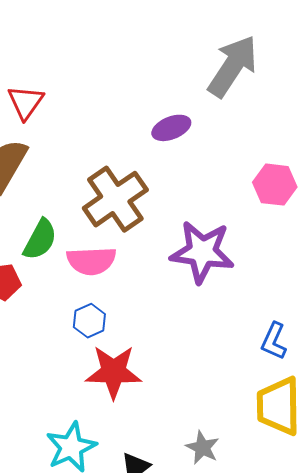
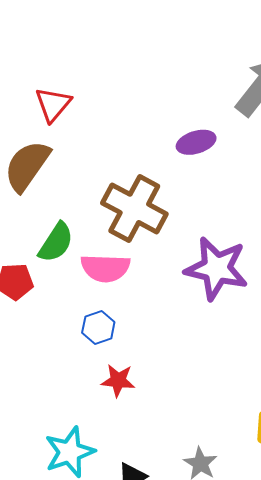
brown cross: (115, 199) -> (134, 208), turned -32
red star: (113, 372) -> (118, 381), size x0.6

